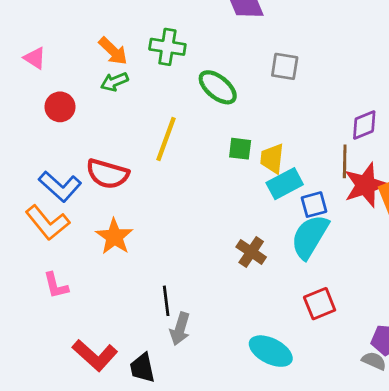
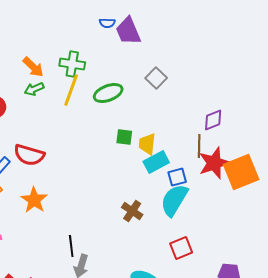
gray square: (285, 66) -> (156, 78), turned 35
green ellipse: (218, 87) -> (108, 93), turned -60
yellow line: (166, 139) -> (71, 90), moved

